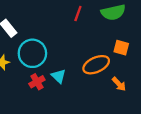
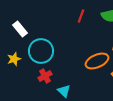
cyan triangle: (59, 76) -> (64, 91), moved

